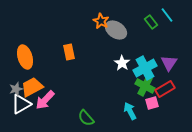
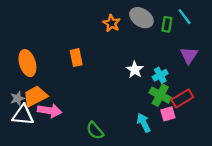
green rectangle: (151, 22) -> (167, 24), turned 48
gray ellipse: (116, 30) -> (141, 18), moved
purple triangle: (169, 63) -> (189, 55), moved
cyan cross: (145, 68) -> (160, 75), size x0.6
pink arrow: (45, 100) -> (50, 111), turned -125
white triangle: (21, 104) -> (23, 115), turned 35

